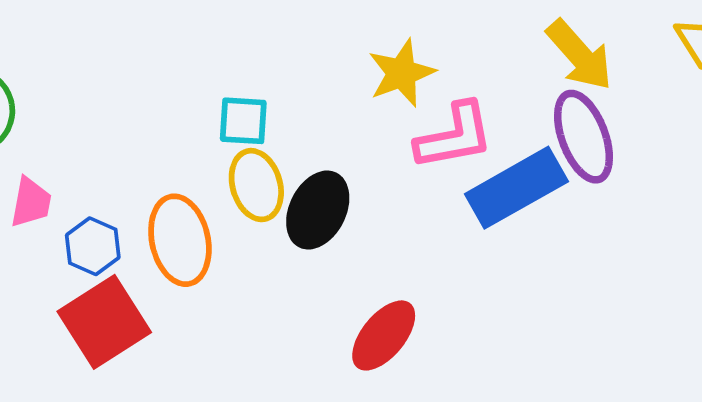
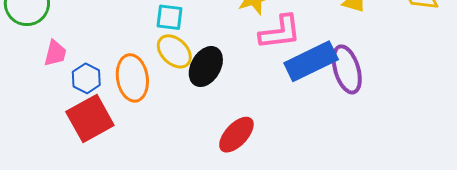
purple ellipse: (584, 137) -> (347, 69), moved
yellow ellipse: (256, 185) -> (174, 51), turned -33

